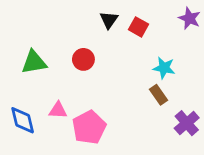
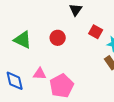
red square: (139, 27) -> (96, 32), moved
green triangle: (34, 62) -> (23, 40), turned 36

